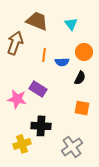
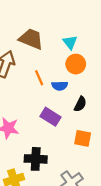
orange circle: (84, 52) -> (76, 64), moved
orange line: (44, 55) -> (39, 78), turned -32
purple rectangle: (38, 89) -> (51, 117), moved

